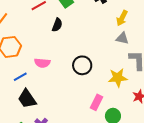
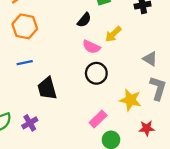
yellow arrow: (122, 18) -> (113, 34), moved
pink semicircle: (42, 63) -> (91, 47), moved
black trapezoid: (27, 99) -> (47, 88), moved

